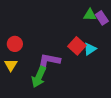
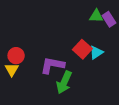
red circle: (15, 44) -> (16, 56), moved
green arrow: (39, 77) -> (64, 82), moved

